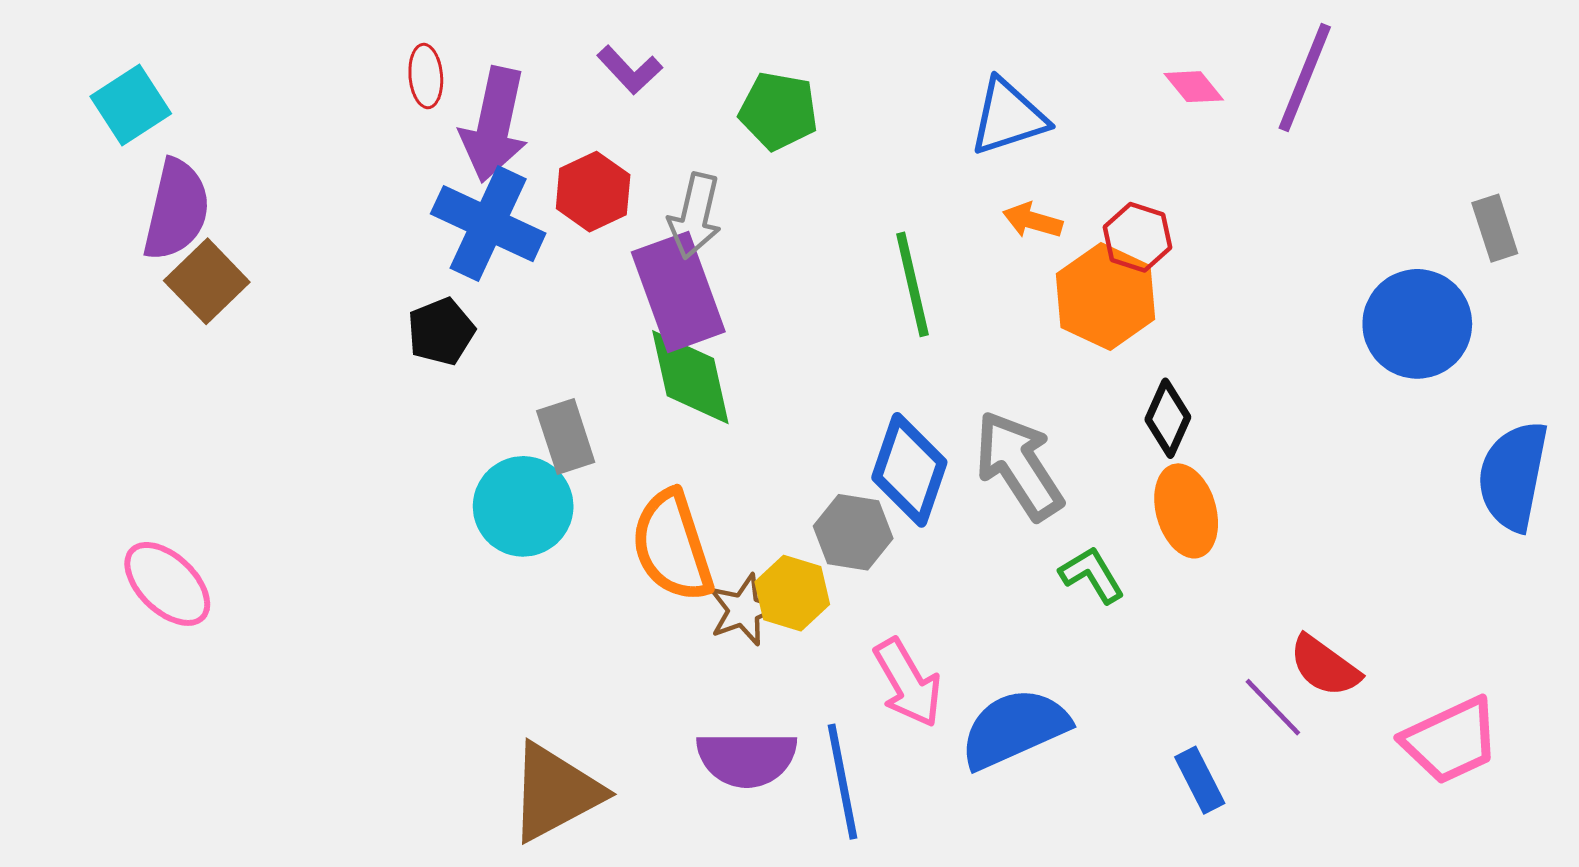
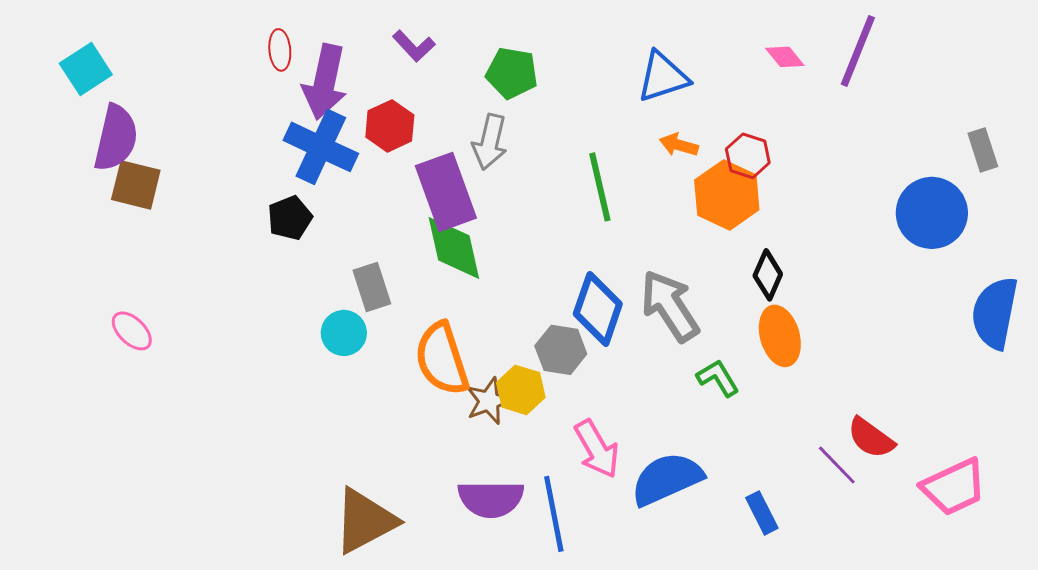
gray arrow: (695, 216) -> (490, 142), moved
brown square: (207, 281) -> (136, 185), turned -32
cyan circle: (523, 506) -> (344, 333), size x0.7
pink ellipse: (167, 584) -> (132, 331), moved, size x0.7
blue rectangle: (1200, 780) -> (762, 513), moved

